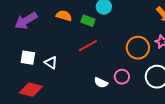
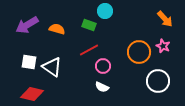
orange semicircle: (64, 16) -> (57, 29), moved
white triangle: (51, 63) -> (52, 67), size x1.5
pink circle: (122, 77) -> (103, 66), moved

